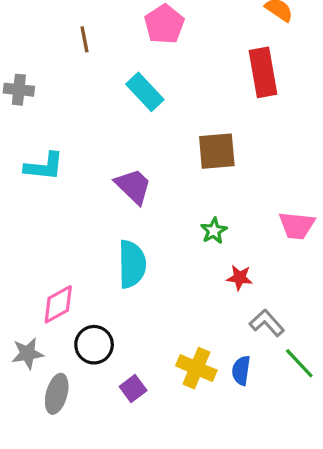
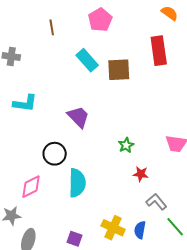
brown square: (217, 151) -> (119, 70), moved
cyan semicircle: (132, 264) -> (77, 183), moved
black circle: (94, 345) -> (55, 154), moved
purple square: (133, 389) -> (74, 239), turned -35

